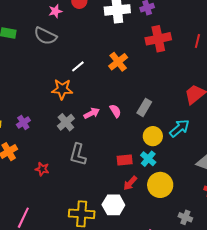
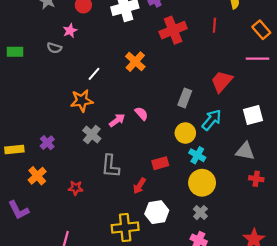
pink star: (55, 11) -> (70, 31), moved
gray semicircle: (45, 36) -> (54, 48), size x0.6
gray rectangle: (144, 107) -> (185, 98), moved
cyan cross: (148, 159) -> (197, 155), moved
red arrow: (130, 183) -> (139, 186), moved
gray cross: (185, 217) -> (200, 213), moved, turned 32

